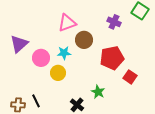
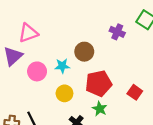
pink triangle: (67, 23) -> (28, 33), moved
red pentagon: (112, 58) -> (99, 83), moved
yellow circle: (58, 73) -> (64, 93), moved

